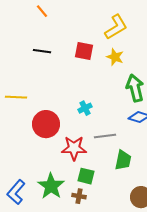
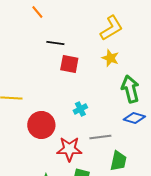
black line: (42, 51) -> (55, 43), moved
red square: (84, 51) -> (69, 64), moved

